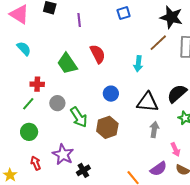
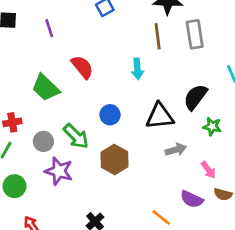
brown line: (158, 43) -> (158, 36), turned -42
green arrow: (79, 117) -> (76, 136), moved
gray arrow: (154, 130) -> (176, 150), turned 77
purple star: (63, 154) -> (59, 171), moved
purple semicircle: (159, 169) -> (192, 199), turned 72

